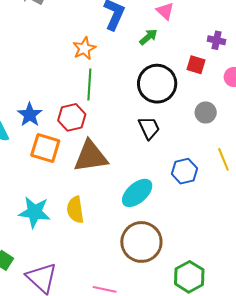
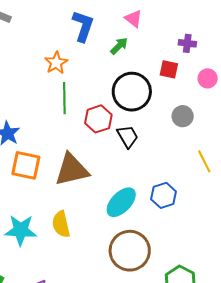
red hexagon: (72, 117) -> (98, 119), moved
blue hexagon: (184, 171) -> (164, 195), moved

